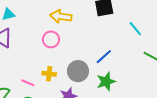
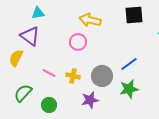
pink line: (28, 83) -> (49, 73), moved

